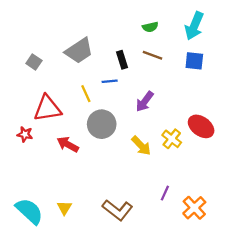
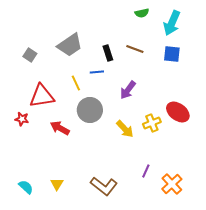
green semicircle: (150, 27) -> (142, 13), moved
yellow cross: (172, 139) -> (152, 123), turned 30
cyan semicircle: (29, 211) -> (26, 187), size x0.6

